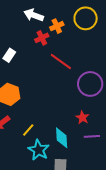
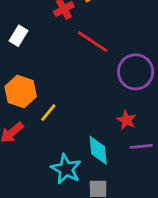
yellow line: (28, 130) -> (48, 113), moved

